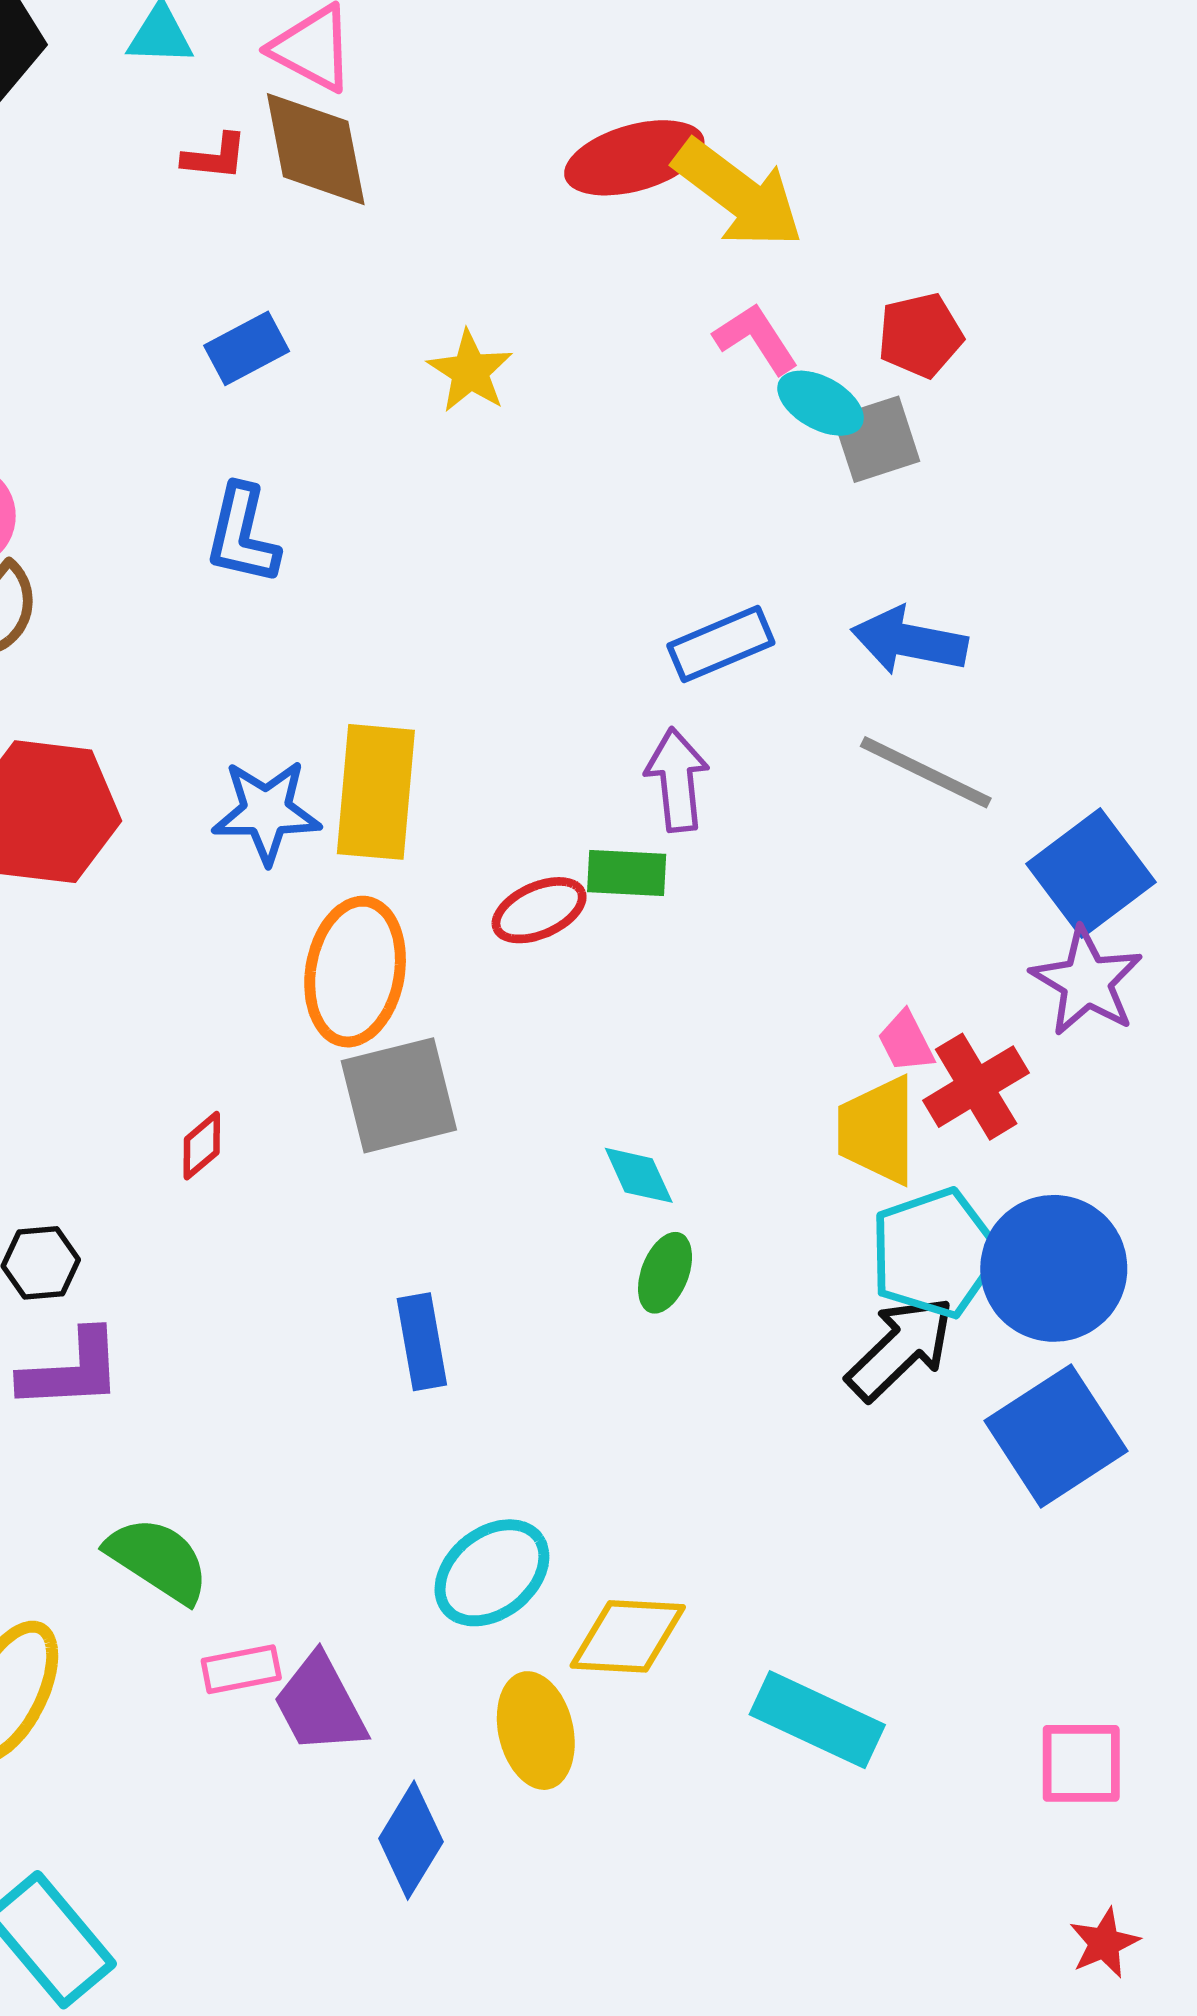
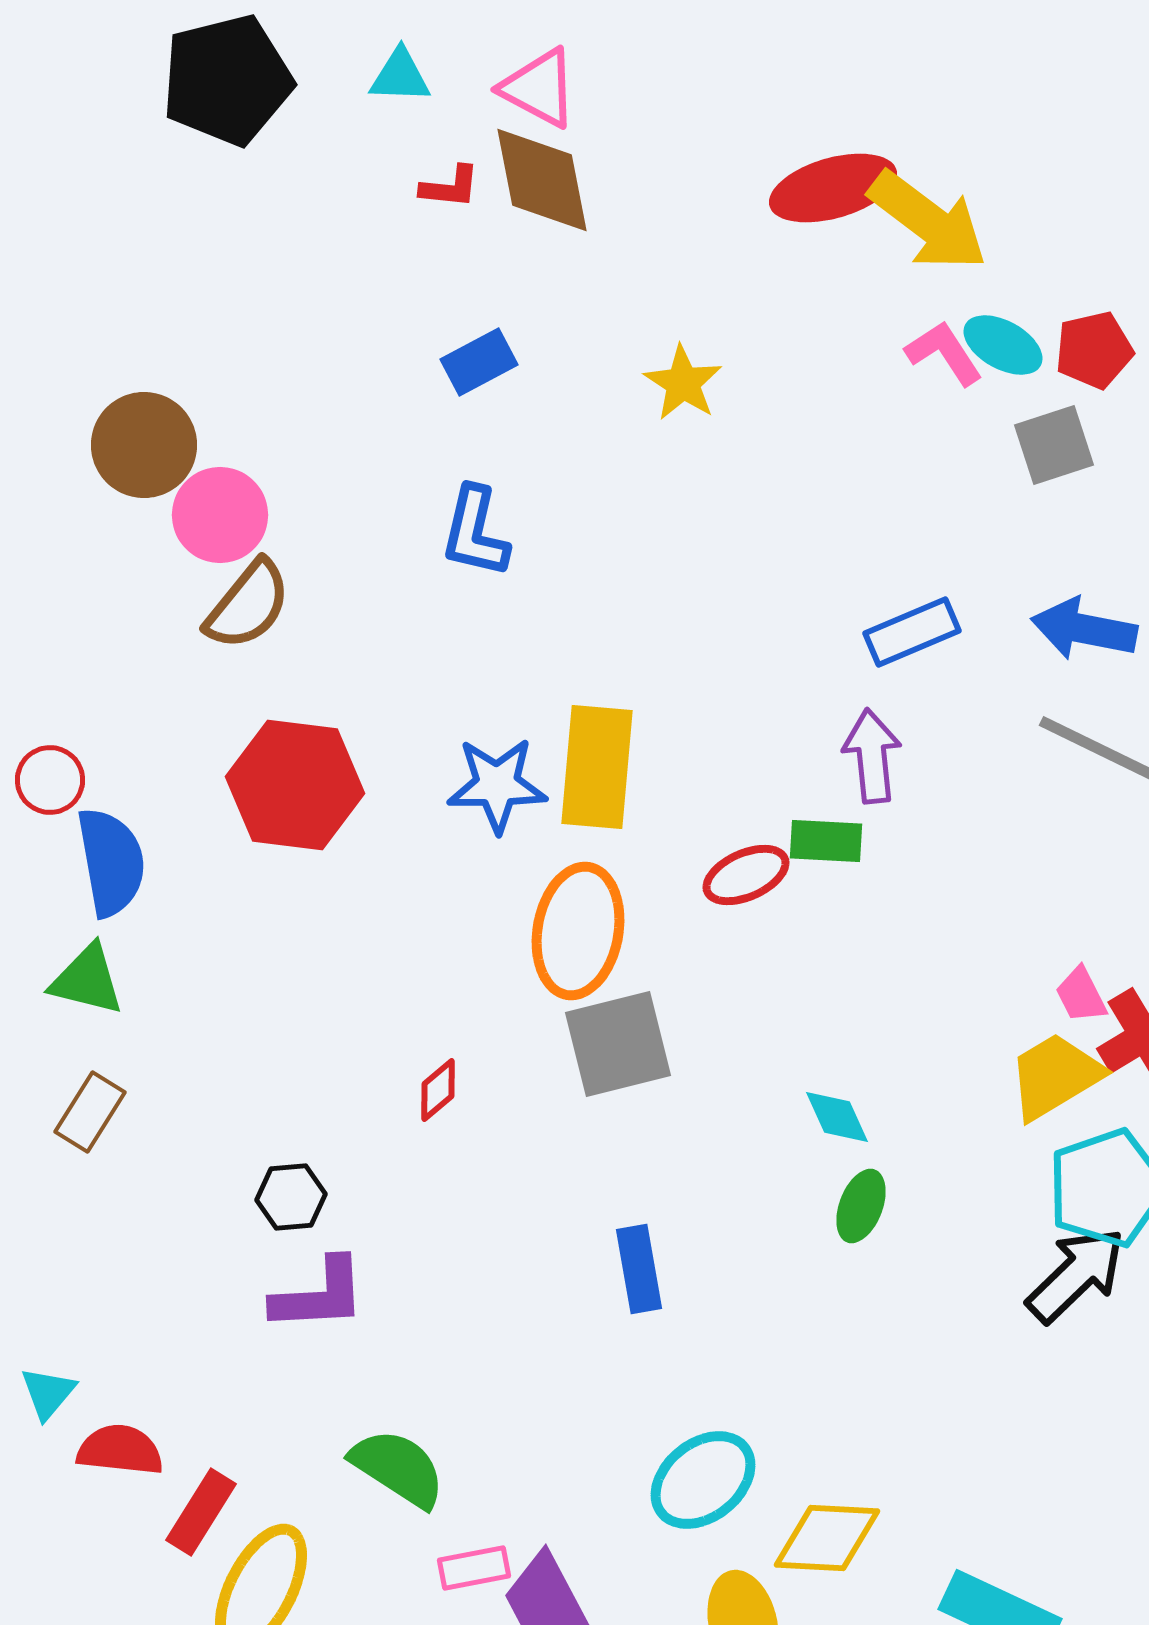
cyan ellipse: (821, 403) -> (1003, 345), moved
yellow trapezoid: (877, 1130) -> (1055, 1076), turned 59

